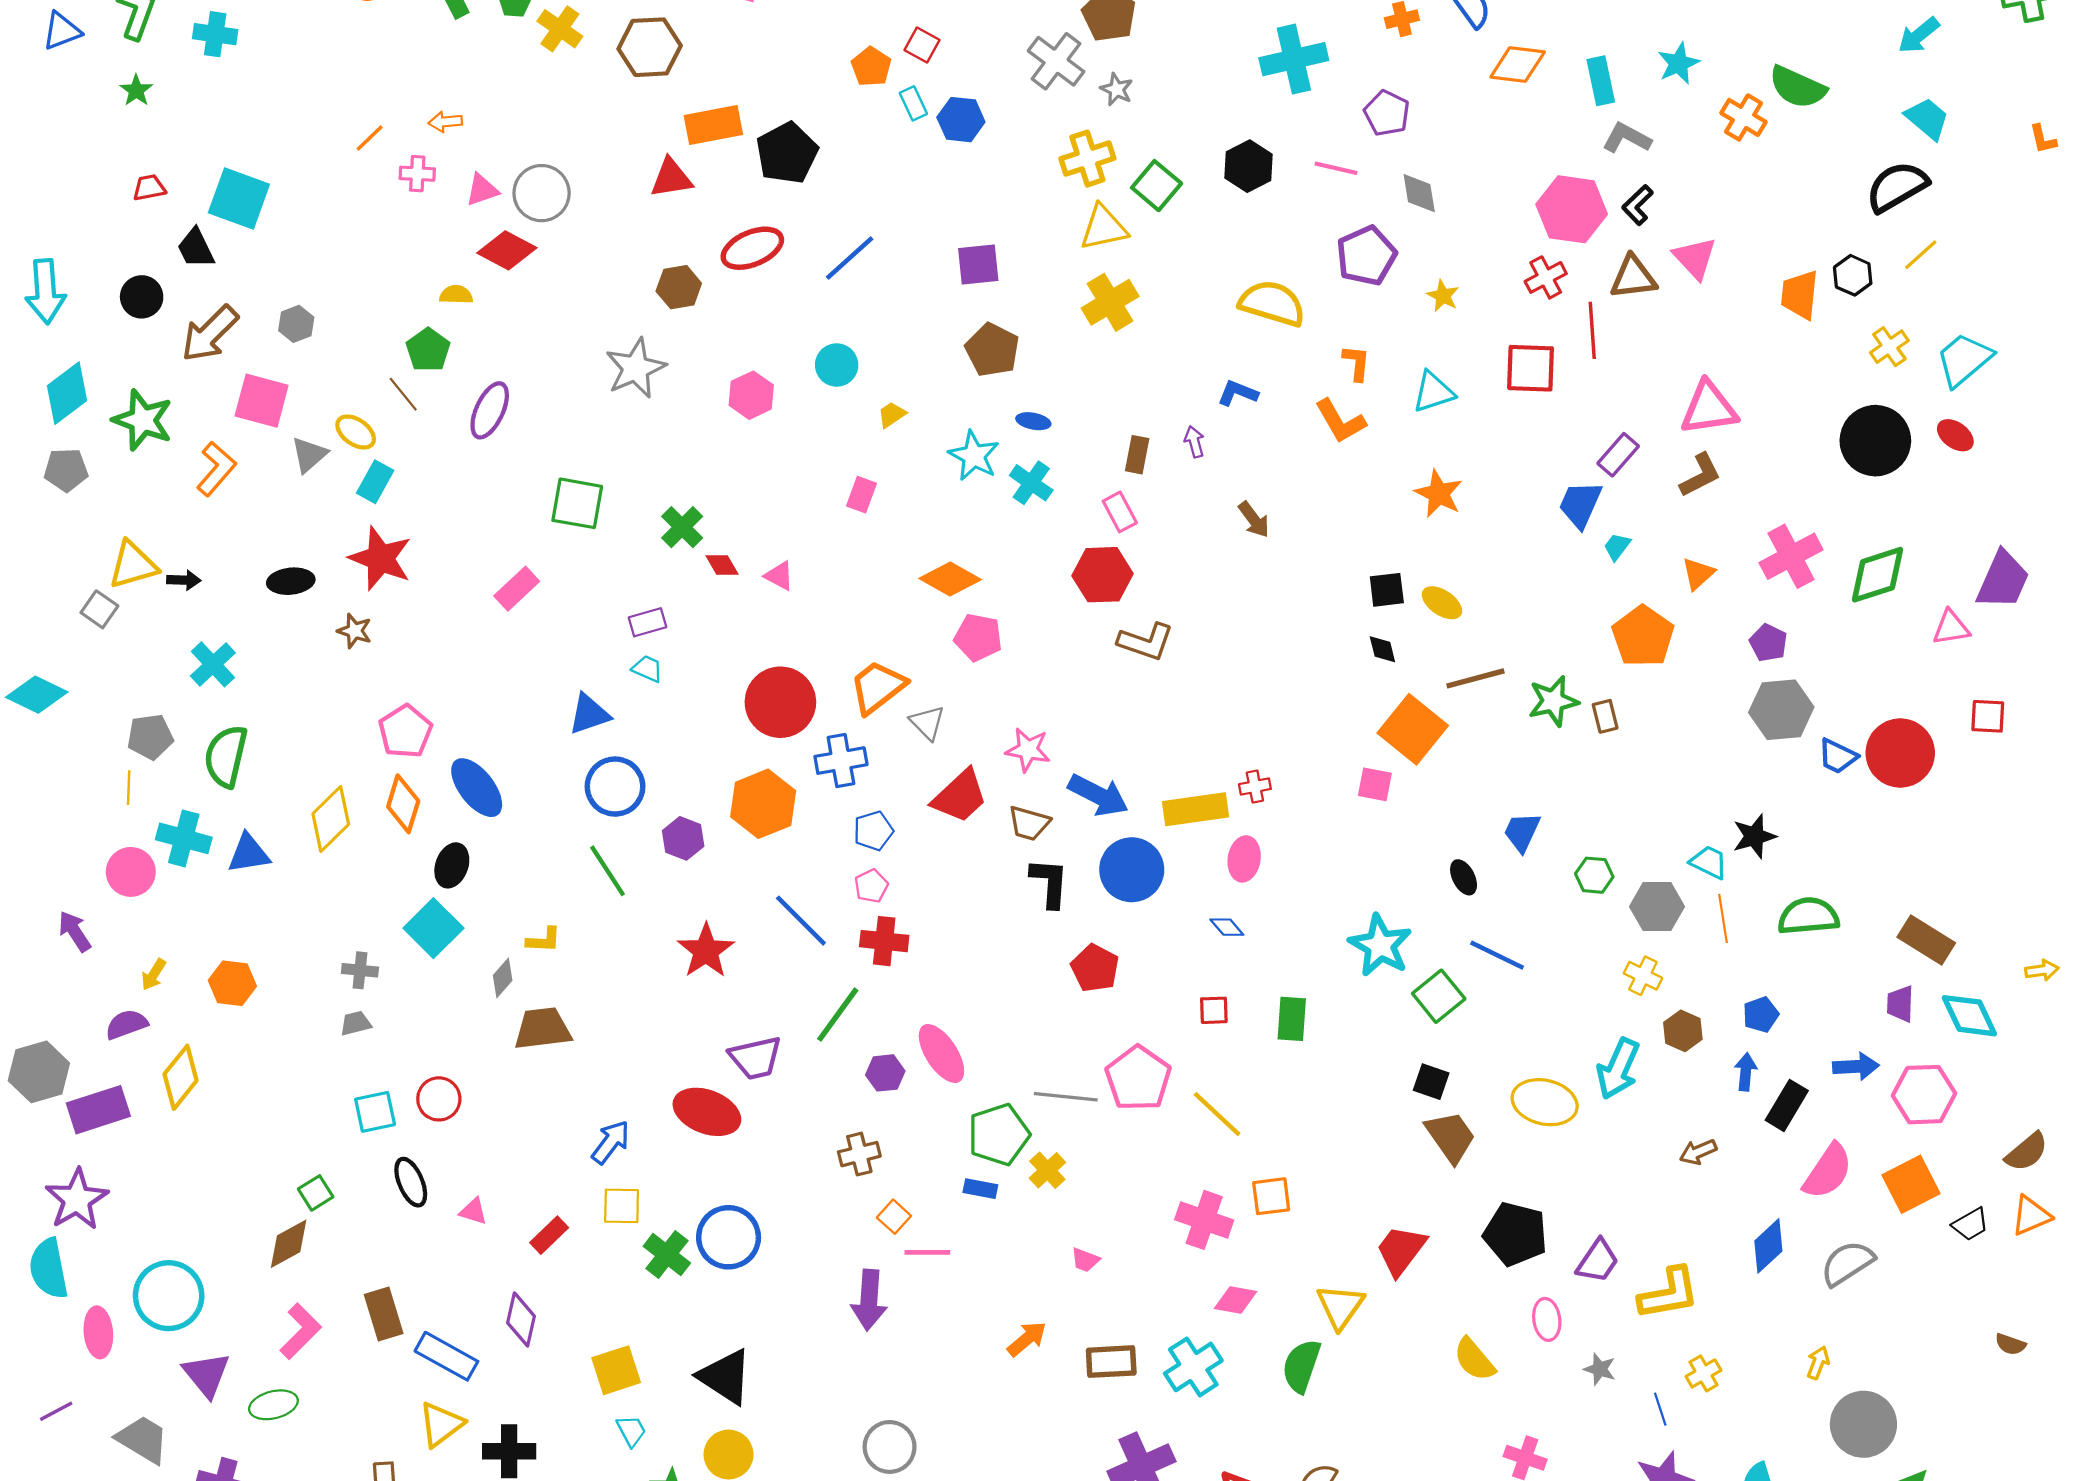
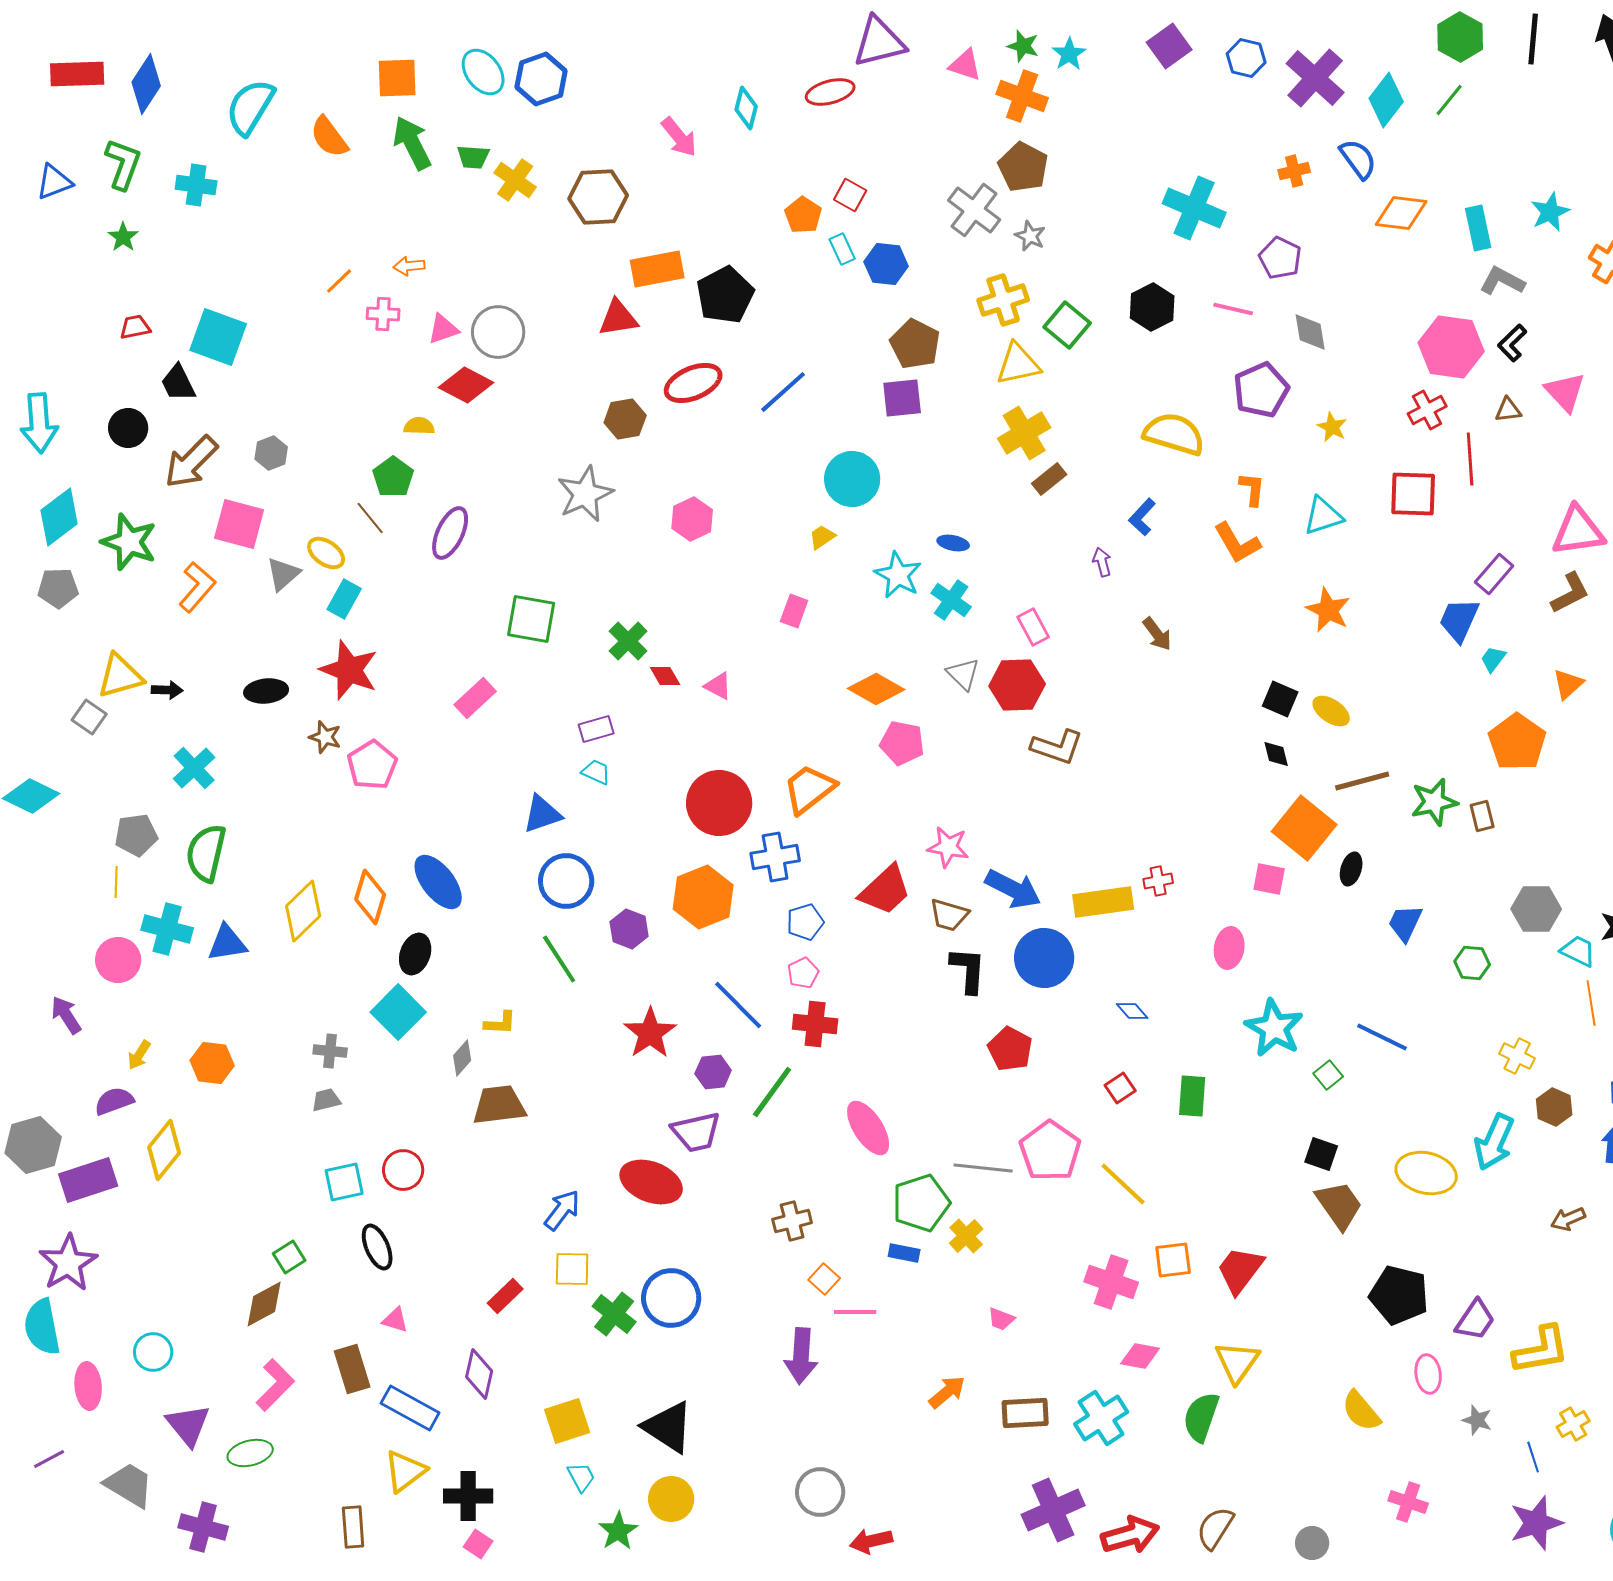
cyan cross: (1294, 59) -> (1194, 208), turned 36
brown triangle: (1633, 277) -> (1508, 410), size x0.6
brown pentagon: (992, 350) -> (915, 344), moved
cyan circle: (837, 365) -> (852, 479), moved, size x1.4
blue L-shape: (1238, 393) -> (1142, 517), turned -69
brown rectangle: (1137, 455) -> (1049, 479), moved, turned 40
black square: (1387, 590) -> (1280, 699), turned 30
gray triangle: (927, 723) -> (963, 674), moved
pink pentagon: (405, 731) -> (372, 765), moved
pink ellipse: (1244, 859) -> (1229, 948), moved
black ellipse: (1464, 877) -> (1351, 869), moved, turned 44
gray hexagon: (1657, 907) -> (1536, 909), moved
green square: (1439, 996) -> (1328, 1075), size x0.6
red square: (1214, 1010) -> (1120, 1088), turned -32
purple hexagon: (885, 1073) -> (713, 1072), moved
pink triangle: (473, 1211) -> (395, 1320), moved
red trapezoid: (1401, 1250) -> (1240, 1270), moved
cyan circle: (169, 1296) -> (153, 1352), size x0.6

